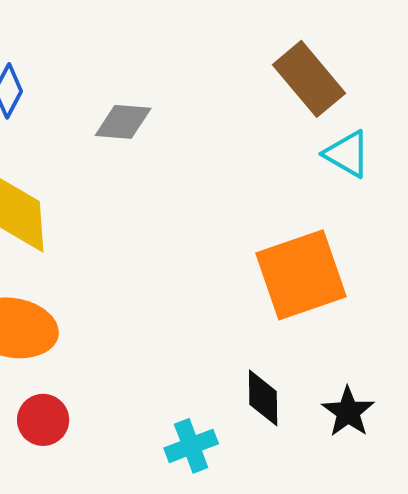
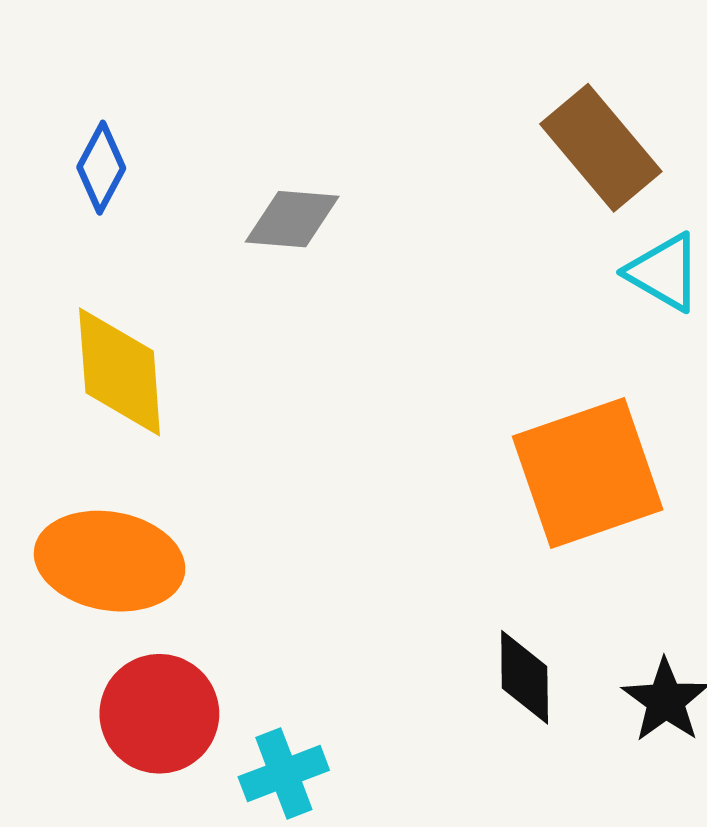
red circle: (43, 420) -> (159, 714), size x1.4
cyan cross: (191, 446) -> (284, 774), moved

